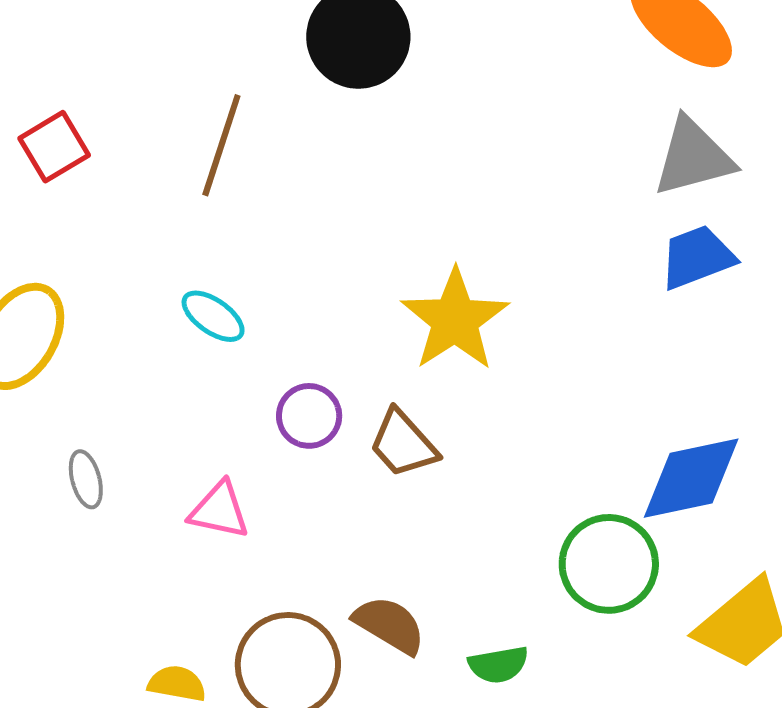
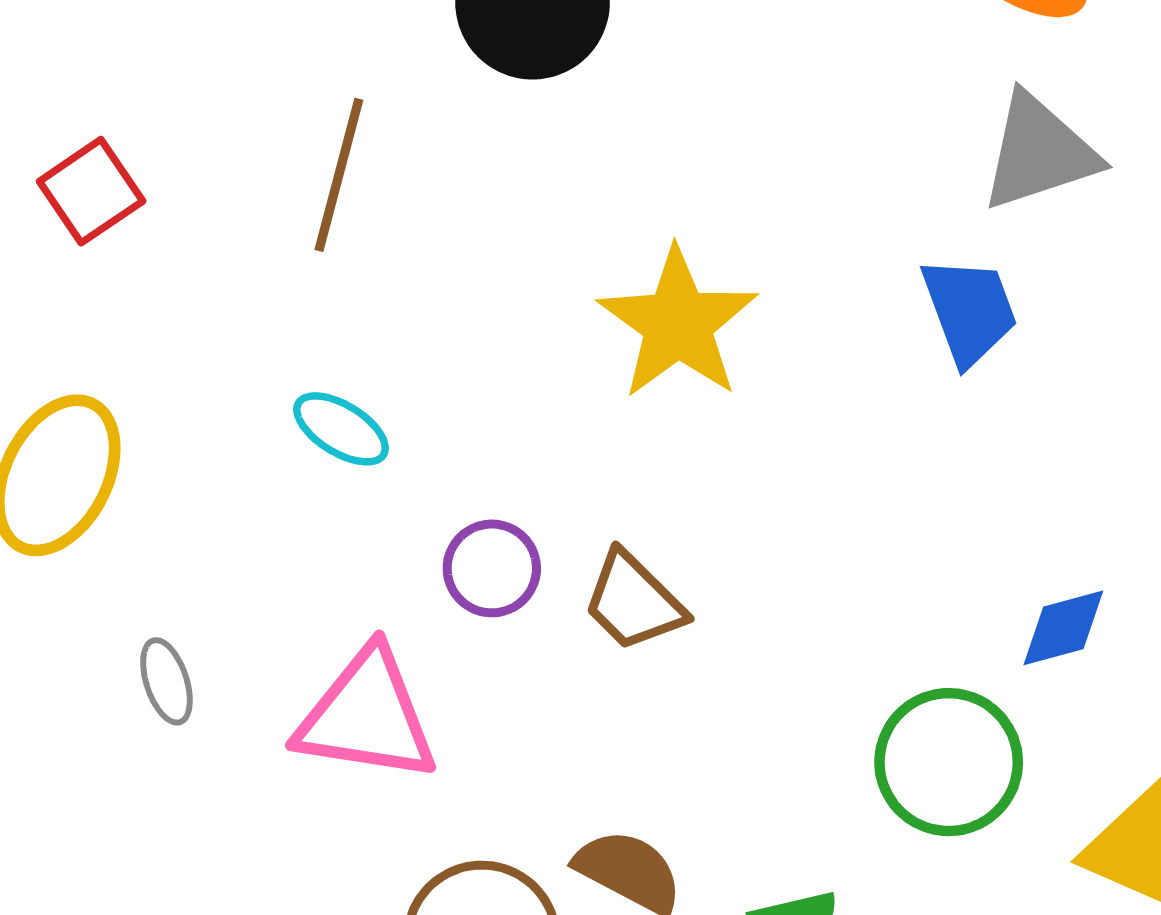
blue trapezoid: (697, 257) -> (969, 311), moved, turned 94
yellow star: (455, 320) -> (678, 324), moved
blue diamond: (691, 478) -> (1063, 628), size x0.6
pink triangle: (219, 510) -> (367, 716), size x1.6

